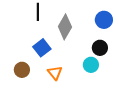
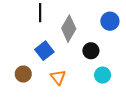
black circle: (100, 48) -> (91, 51), moved
cyan circle: (91, 65) -> (103, 75), moved

